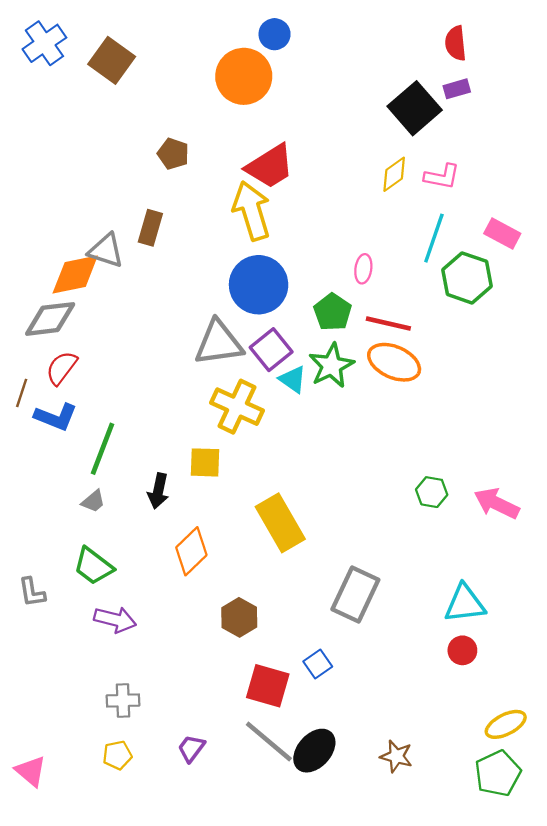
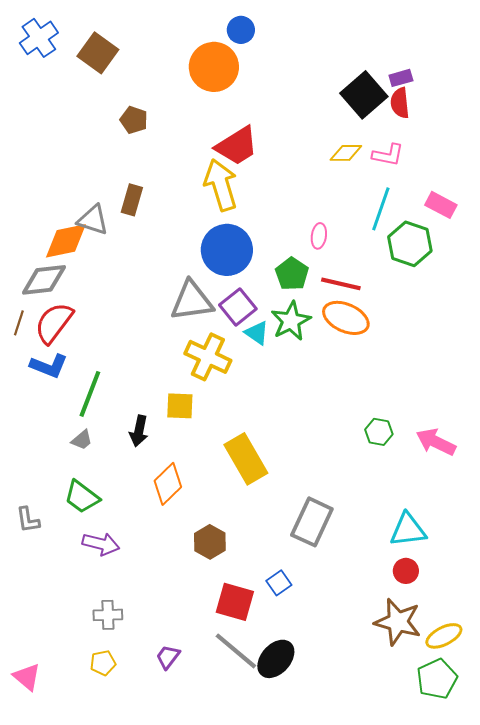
red semicircle: (456, 43) -> (400, 103), moved
brown pentagon: (173, 154) -> (134, 120), moved
yellow diamond: (394, 174) -> (346, 153), turned 36
red semicircle: (62, 368) -> (54, 323), size x1.4
brown line: (22, 393) -> (19, 323), moved
brown star: (396, 756) -> (398, 622), moved, size x1.6

